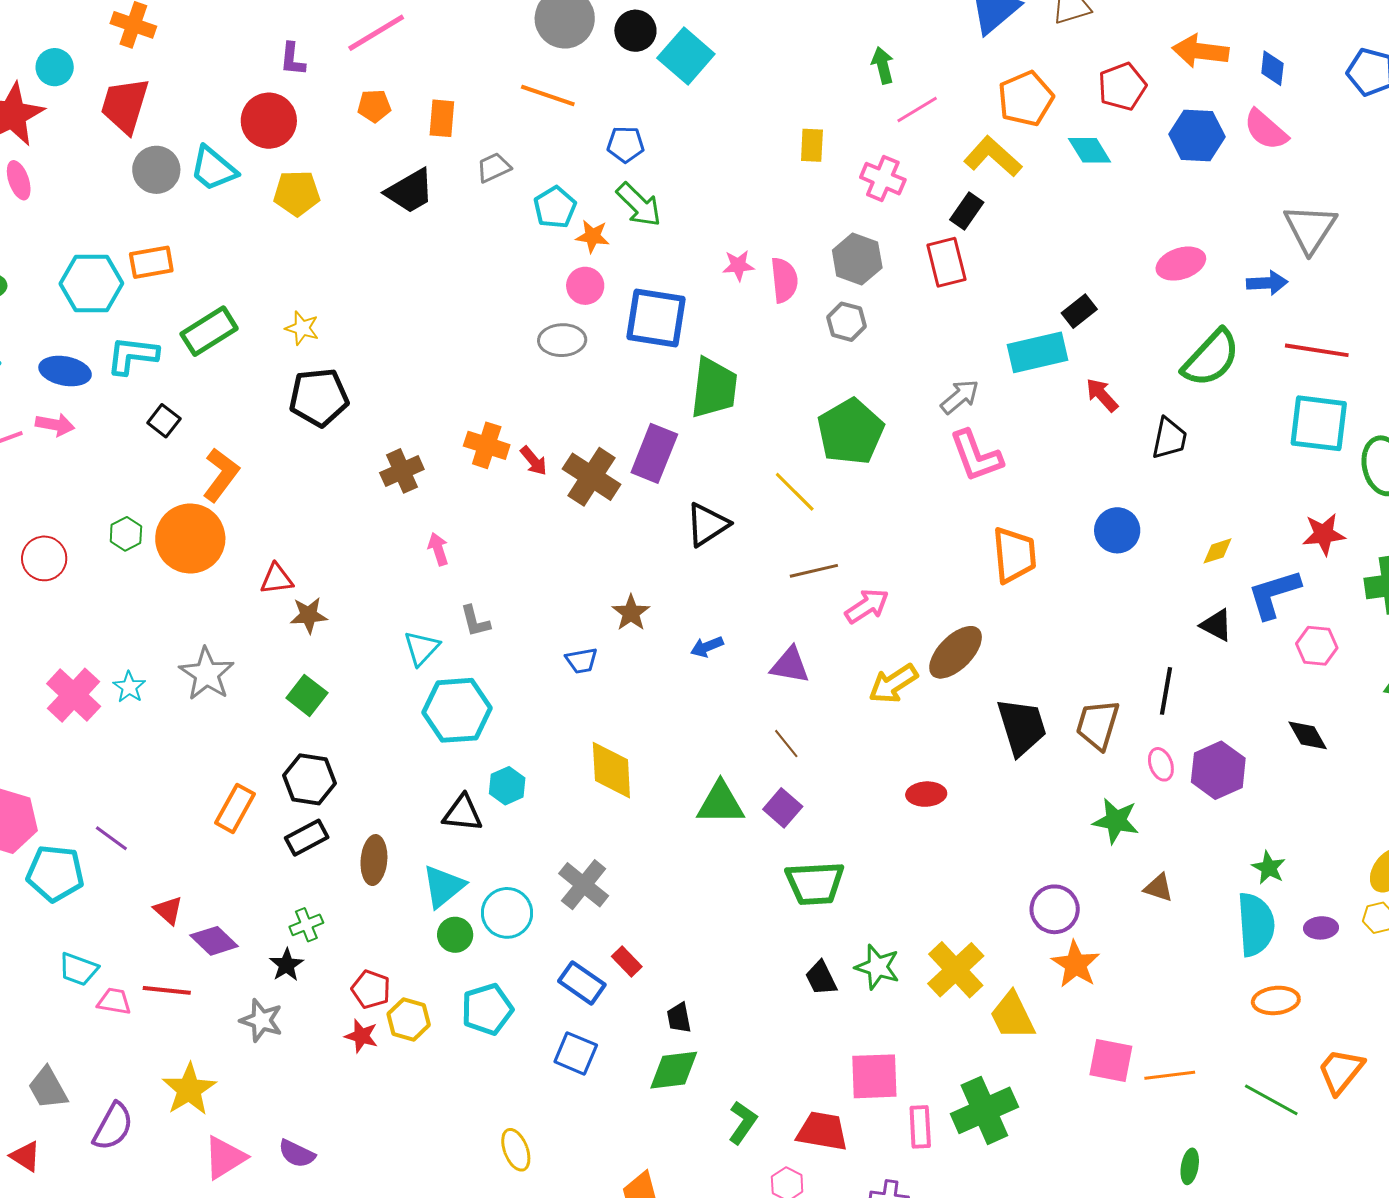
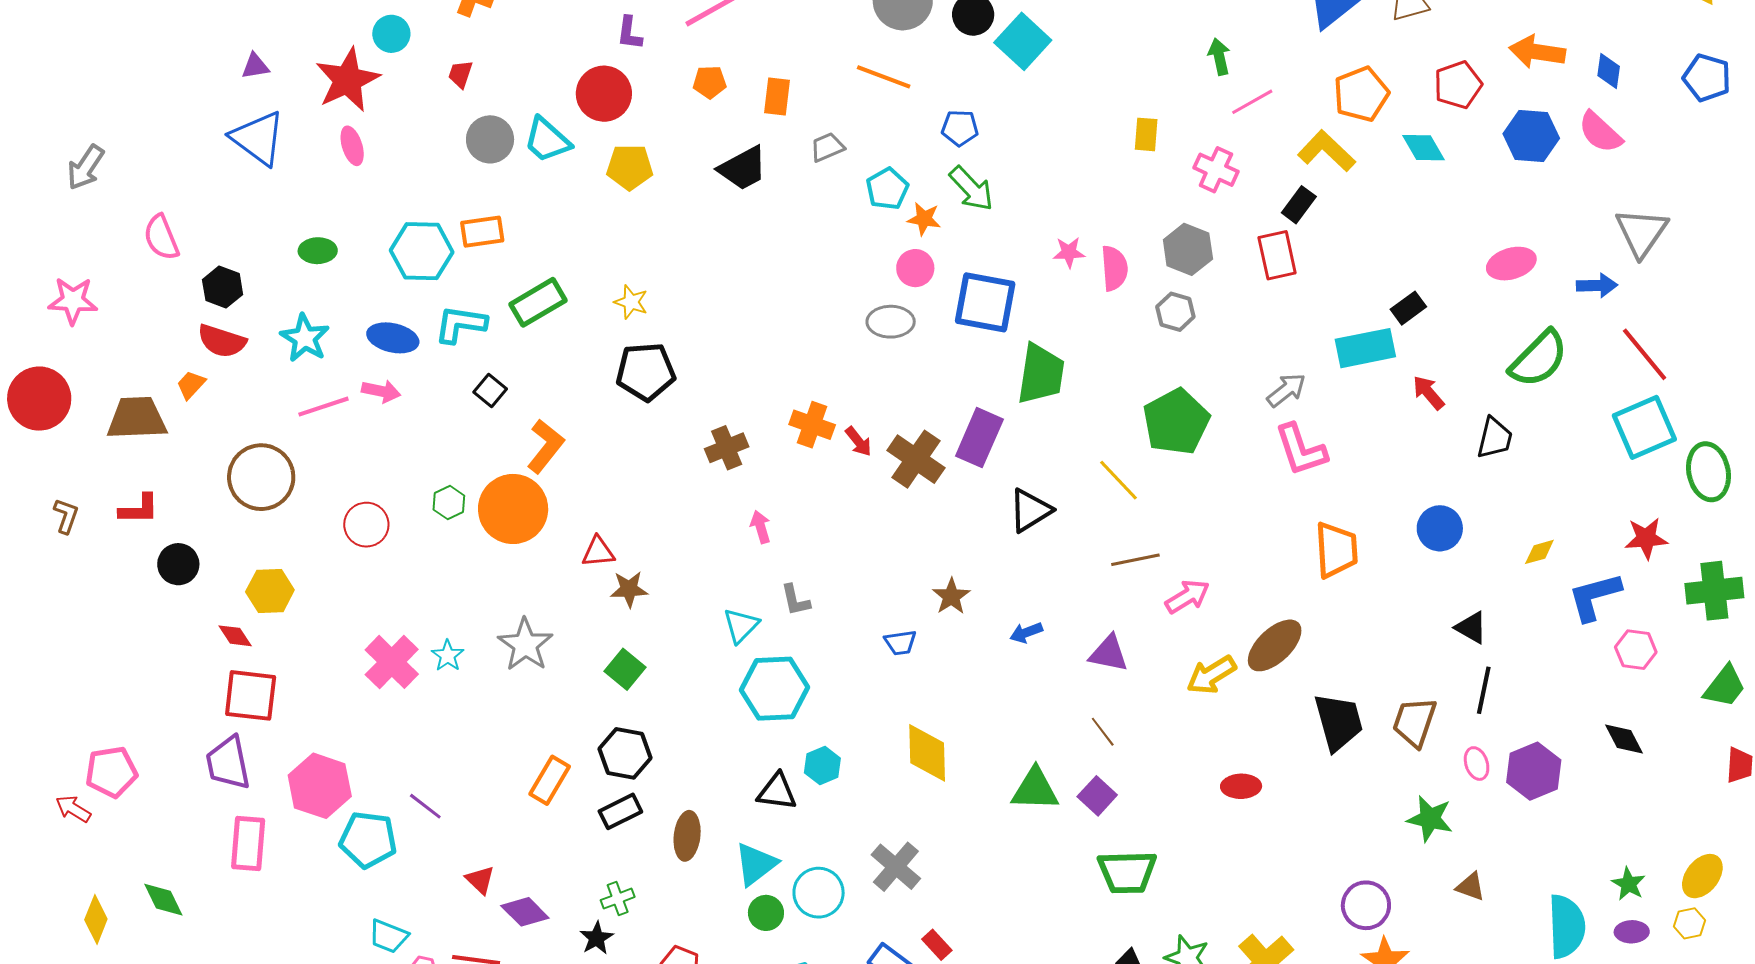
red trapezoid: (125, 105) -> (460, 74), size x0.5
red line: (1317, 350) -> (1645, 354), turned 40
cyan square: (1319, 423) -> (1644, 427), turned -32
black triangle: (1216, 625) -> (1471, 628), moved
green star: (1269, 868) -> (1629, 884), moved

